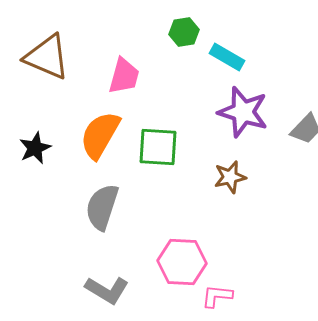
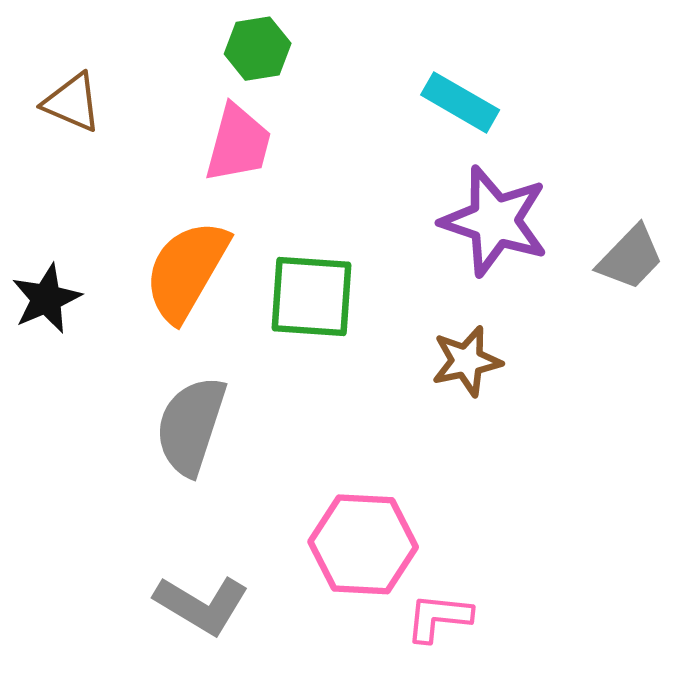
green hexagon: (184, 32) -> (258, 49), moved
brown triangle: (47, 57) -> (72, 102), size x0.6

